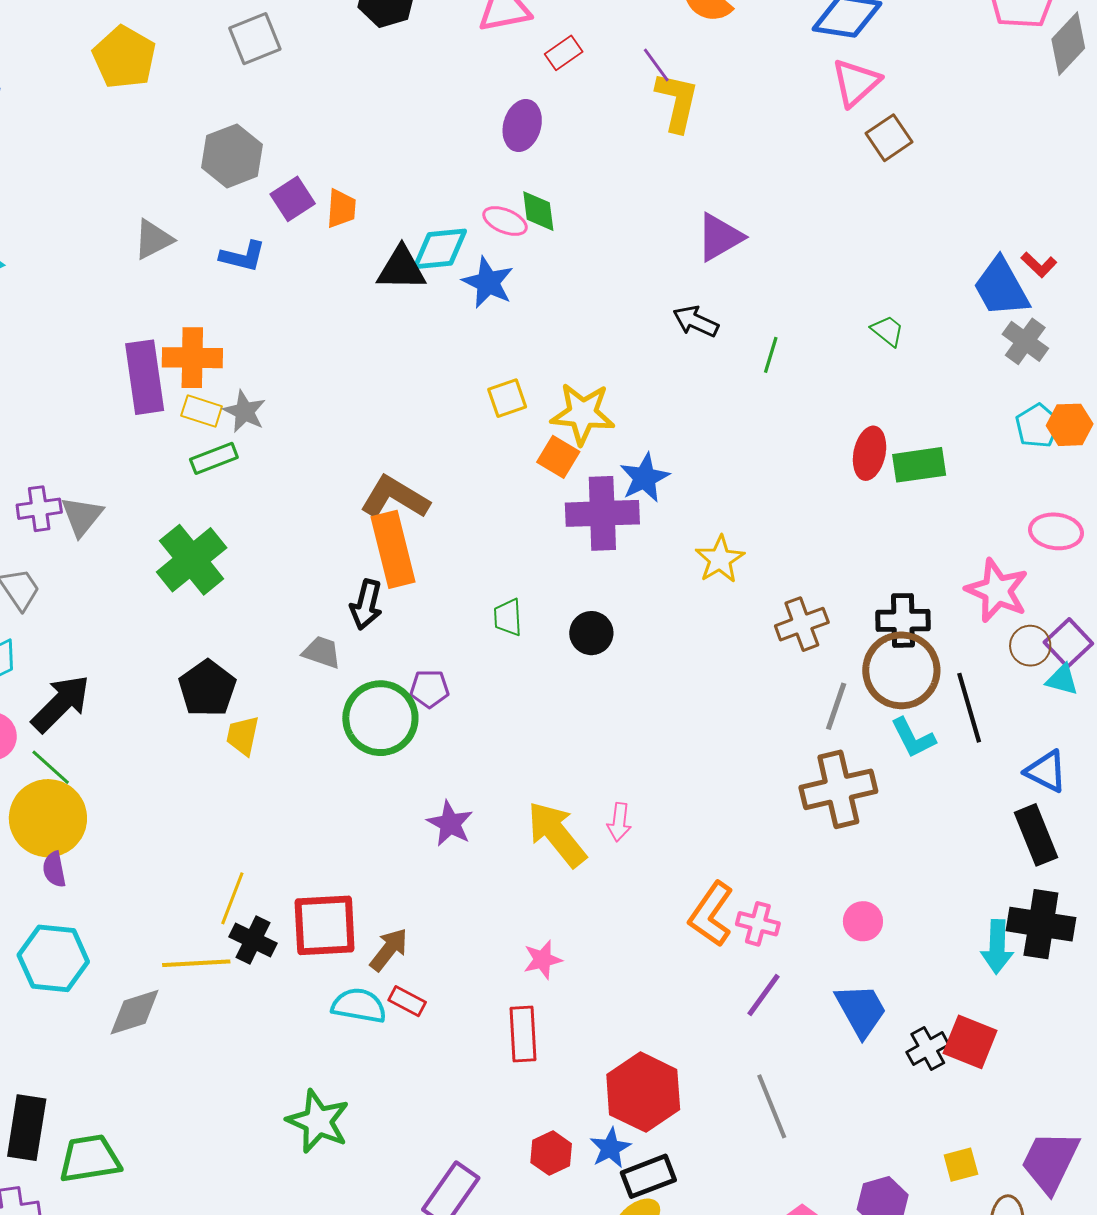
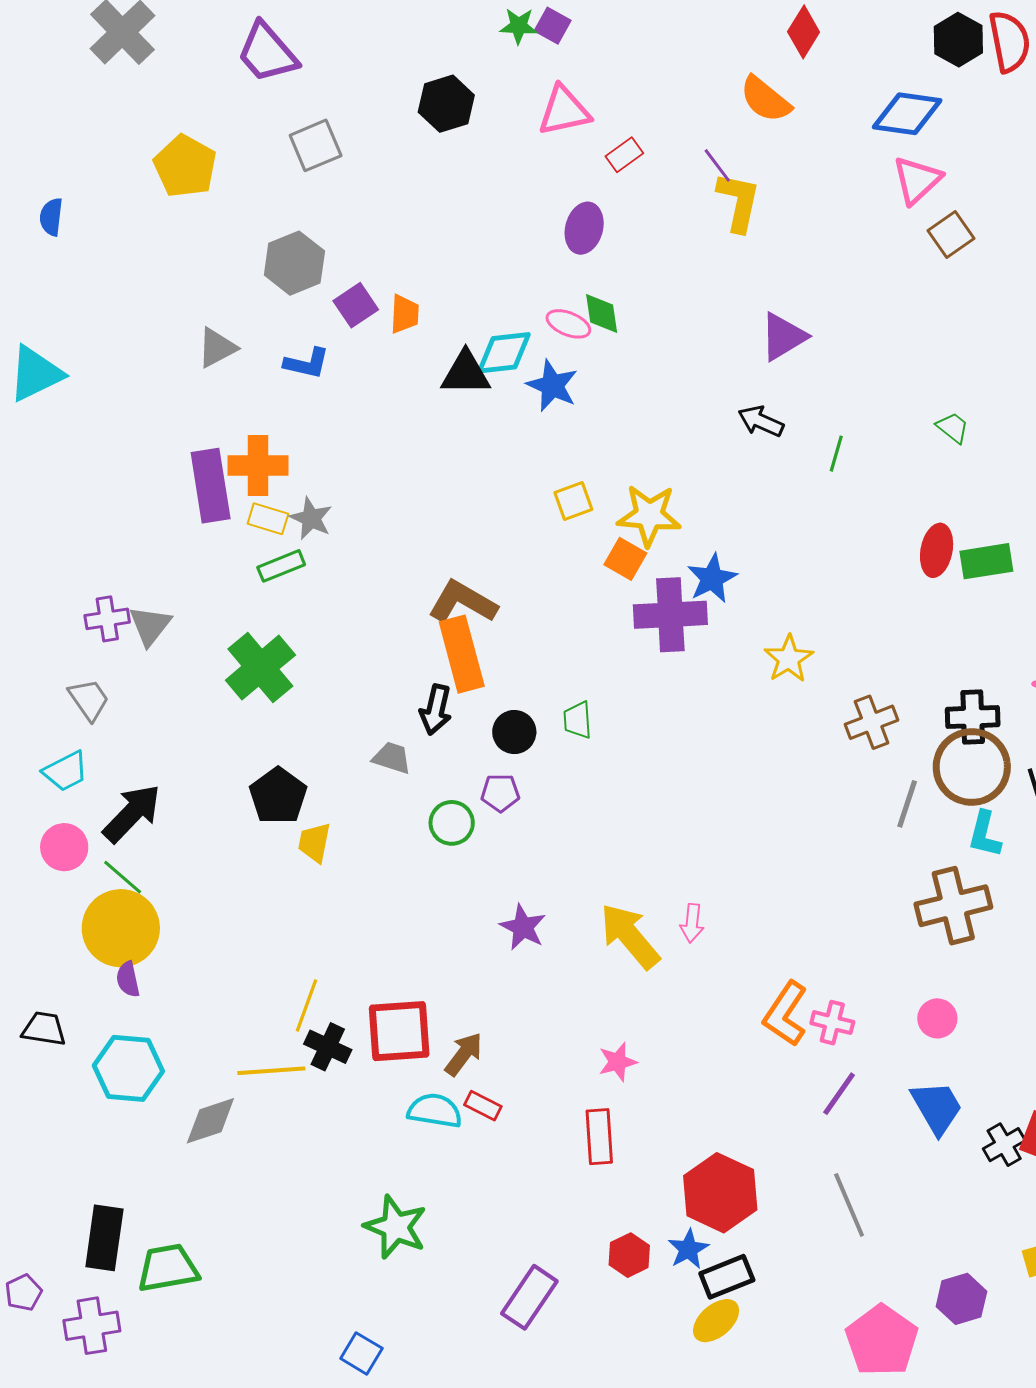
black circle: (591, 633) -> (514, 732), moved
green circle: (380, 718) -> (452, 823), size x0.6
cyan L-shape: (913, 738) -> (985, 834), turned 42
brown cross: (838, 789) -> (953, 906), moved

